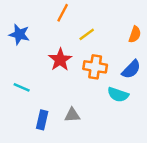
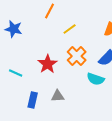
red star: (60, 60) -> (48, 64), moved
orange cross: (95, 67) -> (77, 56), turned 36

